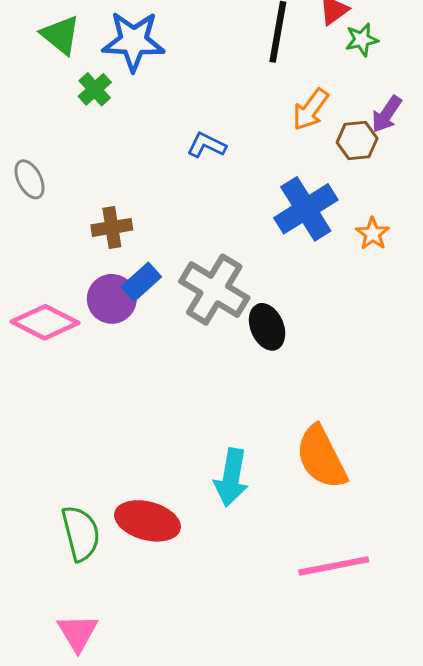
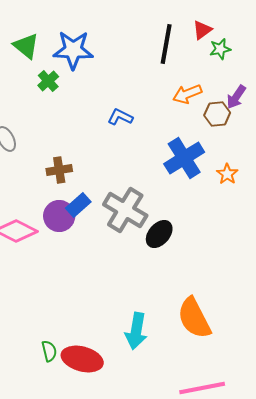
orange arrow: (311, 109) -> (187, 94), turned 32
black ellipse: (267, 327) -> (159, 234), turned 64
green semicircle: (81, 533) -> (49, 351), moved, size x0.6

